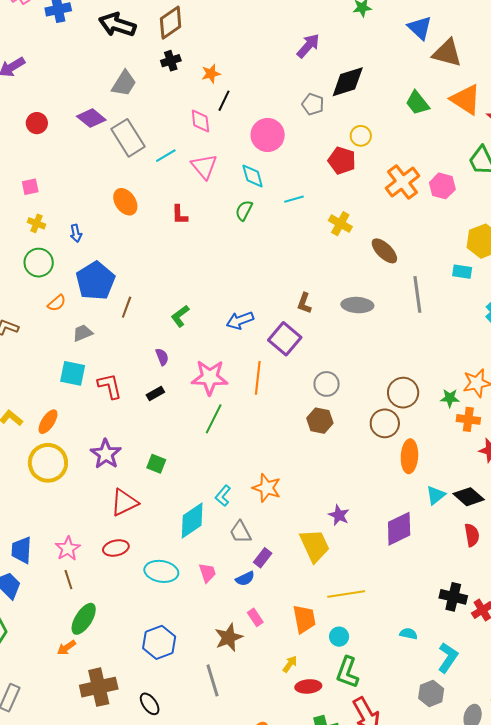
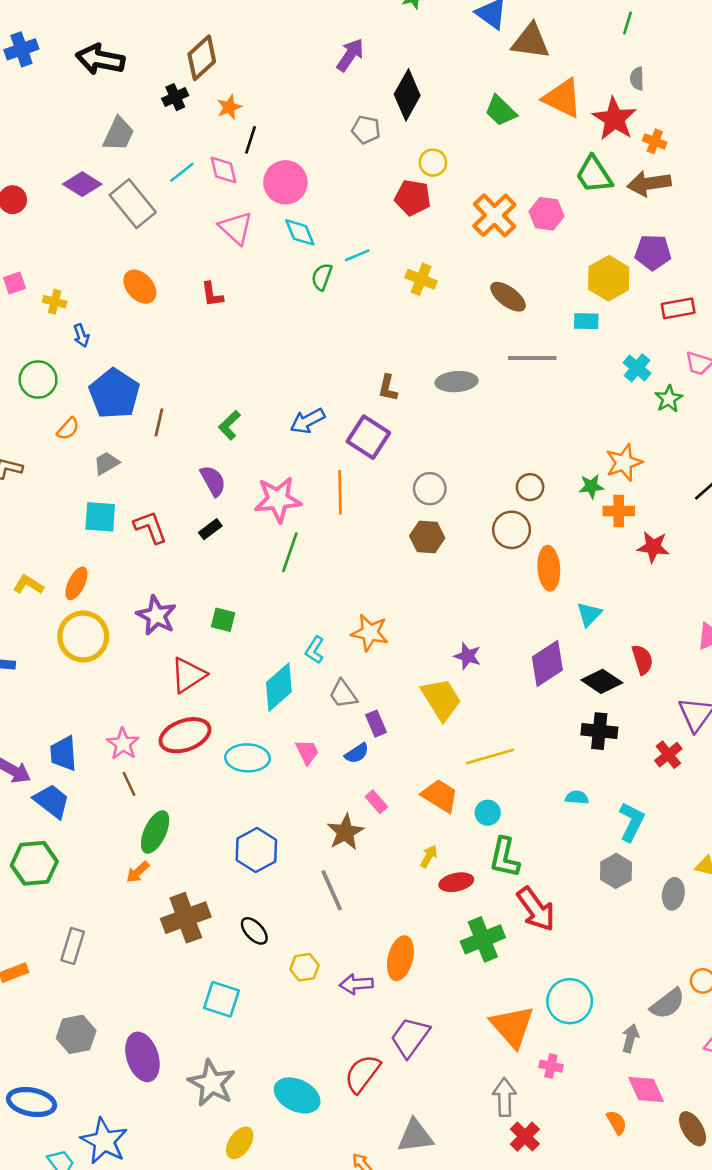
brown diamond: (171, 23) -> (202, 58), moved
black diamond: (348, 82) -> (407, 95), turned -36
pink circle: (268, 135) -> (285, 182), moved
cyan line: (166, 156) -> (182, 172), moved
green semicircle: (244, 210) -> (322, 277), moved
yellow cross: (36, 223) -> (55, 302), moved
brown ellipse: (384, 251) -> (508, 297), moved
gray line: (417, 294) -> (532, 358), turned -75
purple semicircle: (162, 357) -> (213, 481), size x1.4
brown circle: (403, 393) -> (530, 487), size x0.7
black diamond: (469, 497) -> (602, 681), moved
red ellipse: (116, 548) -> (185, 735), size x1.5
purple rectangle: (263, 558) -> (376, 724), turned -54
black cross: (453, 597) -> (599, 731), moved
orange trapezoid: (304, 619) -> (440, 796), turned -40

